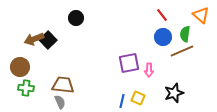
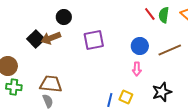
green semicircle: (185, 34) -> (164, 15), moved
blue circle: (163, 37) -> (140, 46), moved
brown arrow: (34, 39) -> (51, 38), moved
purple square: (129, 63) -> (94, 40), moved

